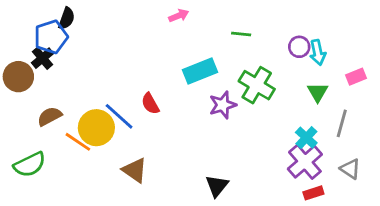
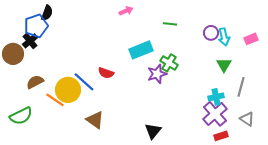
pink rectangle: (356, 77) -> (251, 39), moved
green cross: (257, 85) -> (169, 63), moved, size x0.7
red semicircle: (150, 104) -> (106, 73), turned -42
cyan cross: (306, 138) -> (216, 97), turned 35

